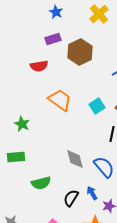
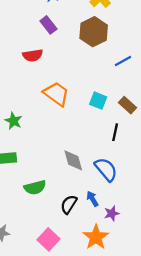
purple rectangle: (53, 39) -> (48, 25), turned 70
brown hexagon: (80, 52) -> (94, 32), moved
cyan square: (97, 106) -> (98, 101), turned -35

